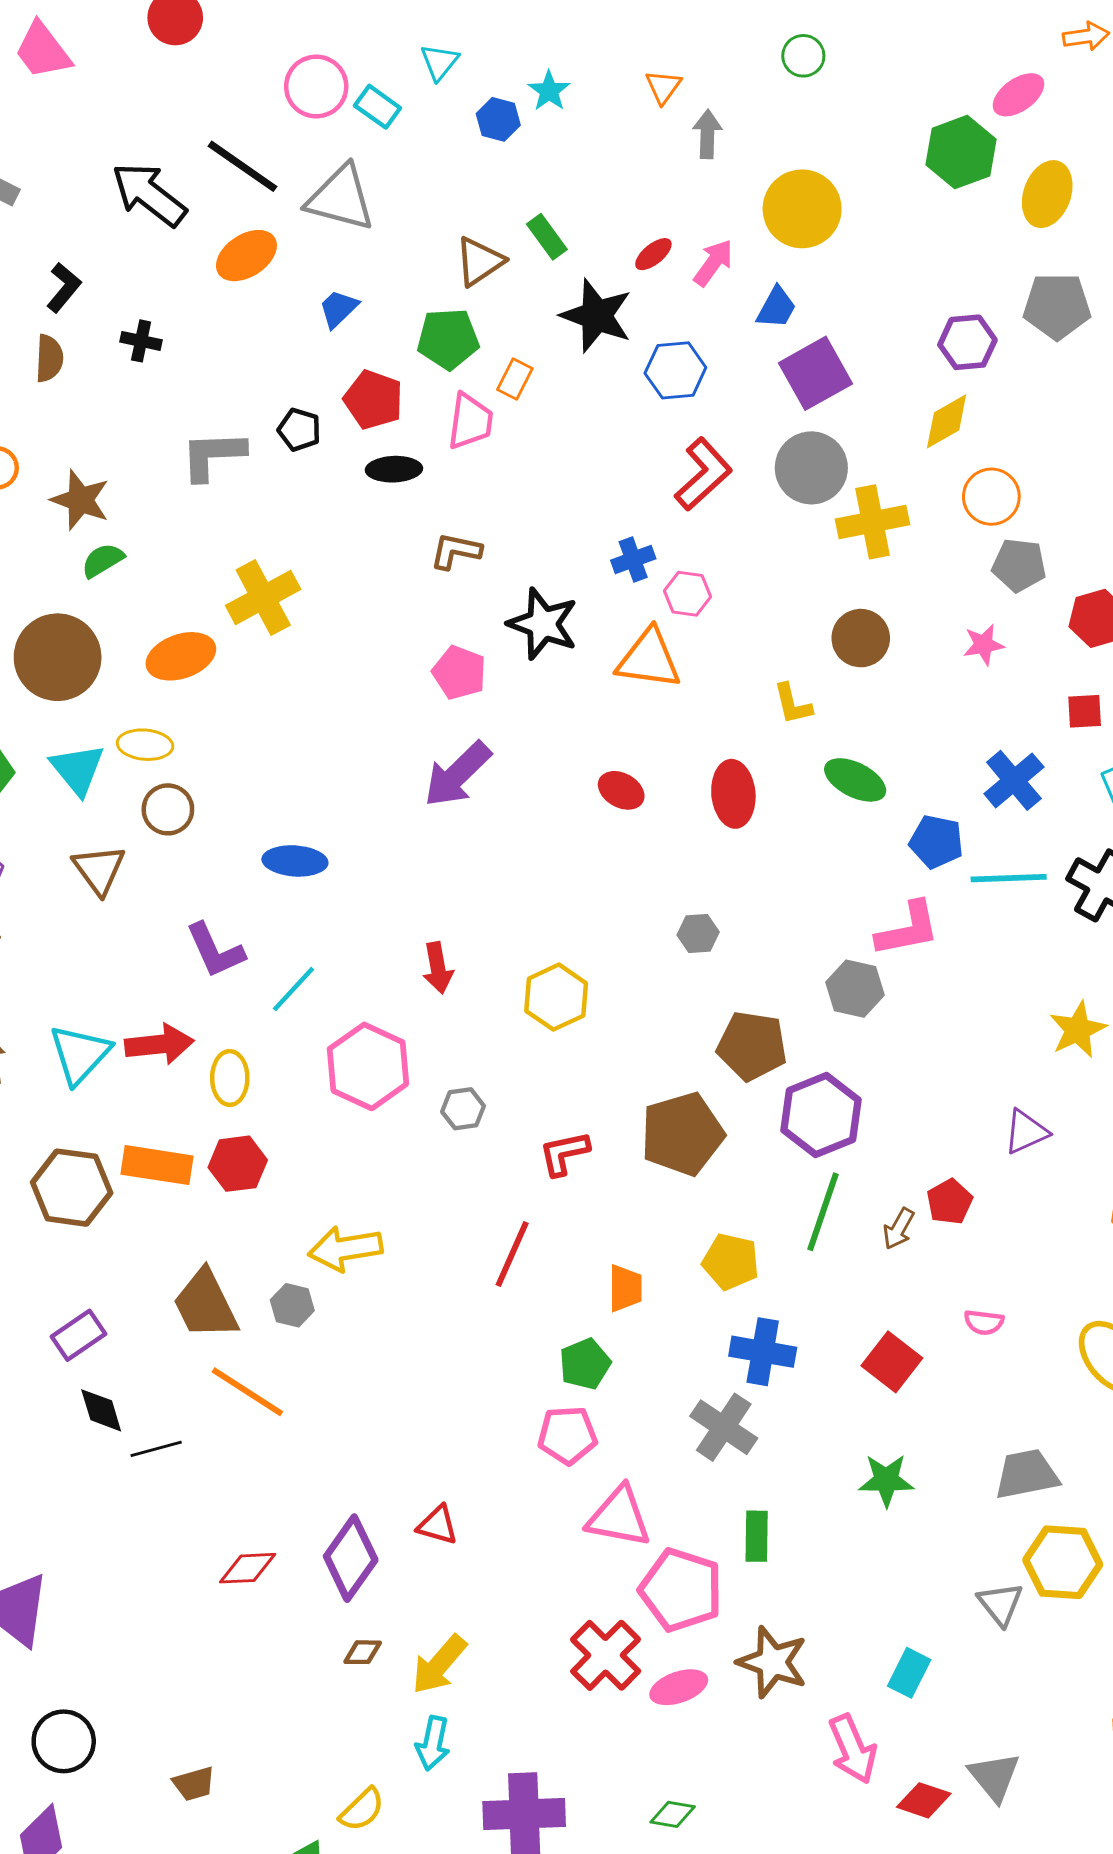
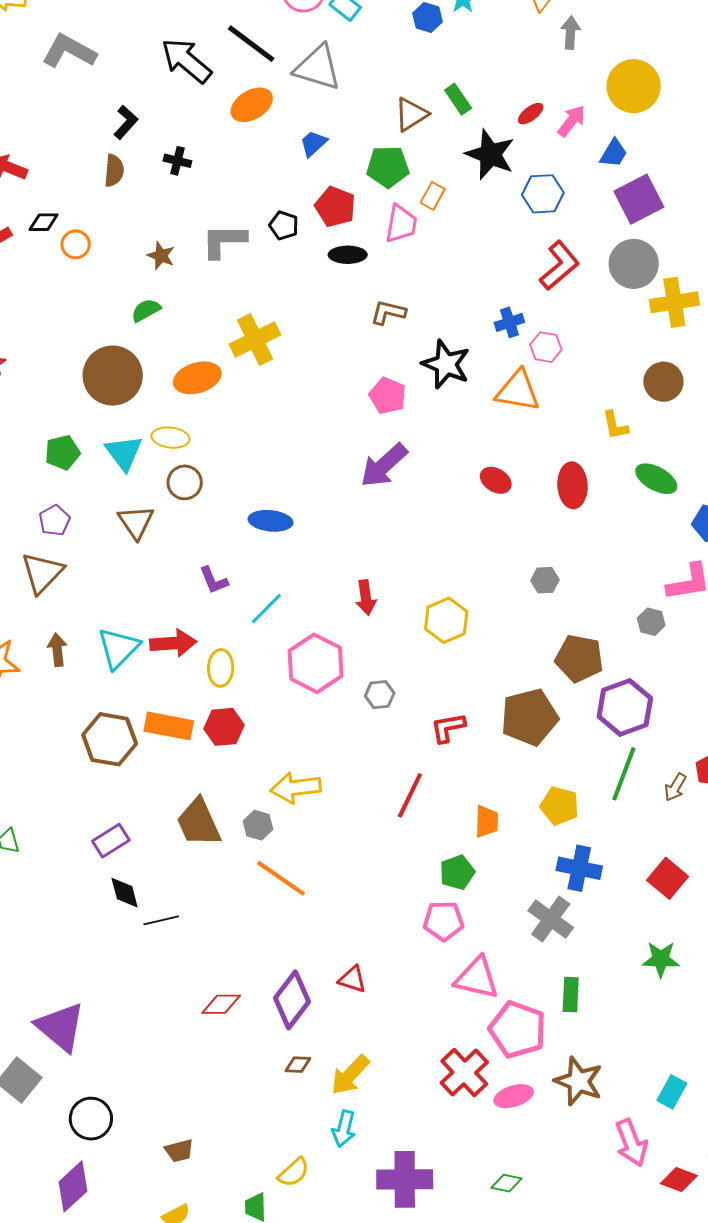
brown star: (80, 500) -> (161, 256), moved, size x0.7
purple L-shape: (215, 950) -> (214, 580), size x0.7
gray hexagon: (855, 989) -> (651, 622), size x0.7
orange line: (247, 1392) -> (281, 878), moved

